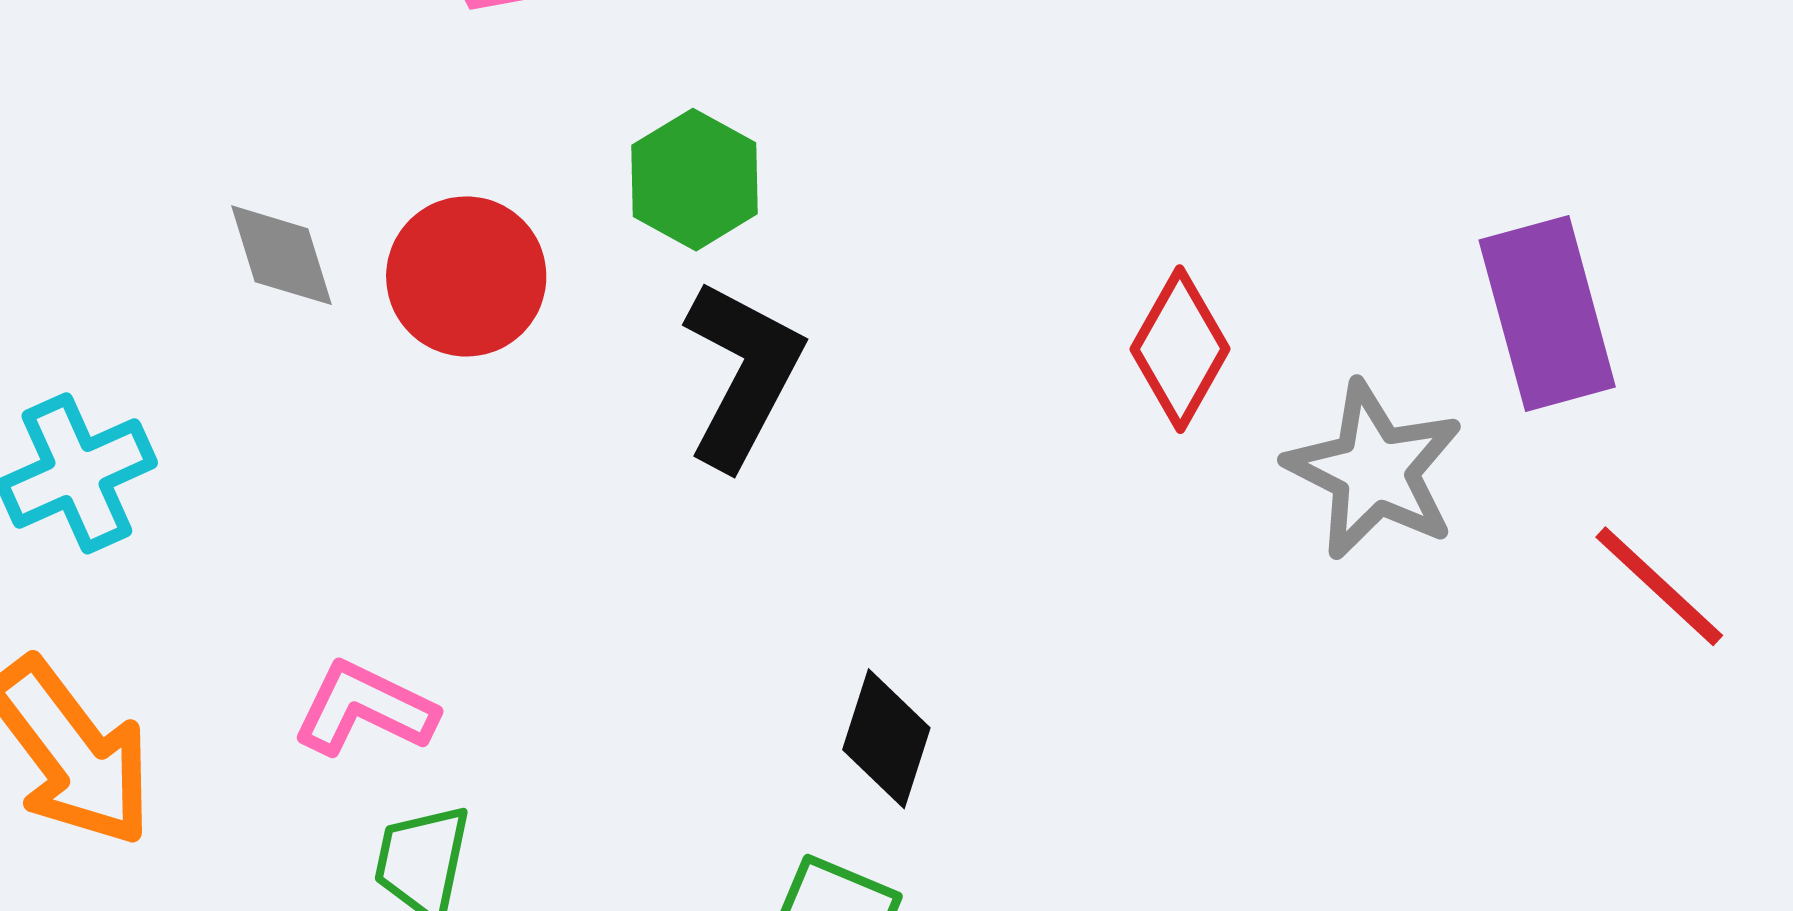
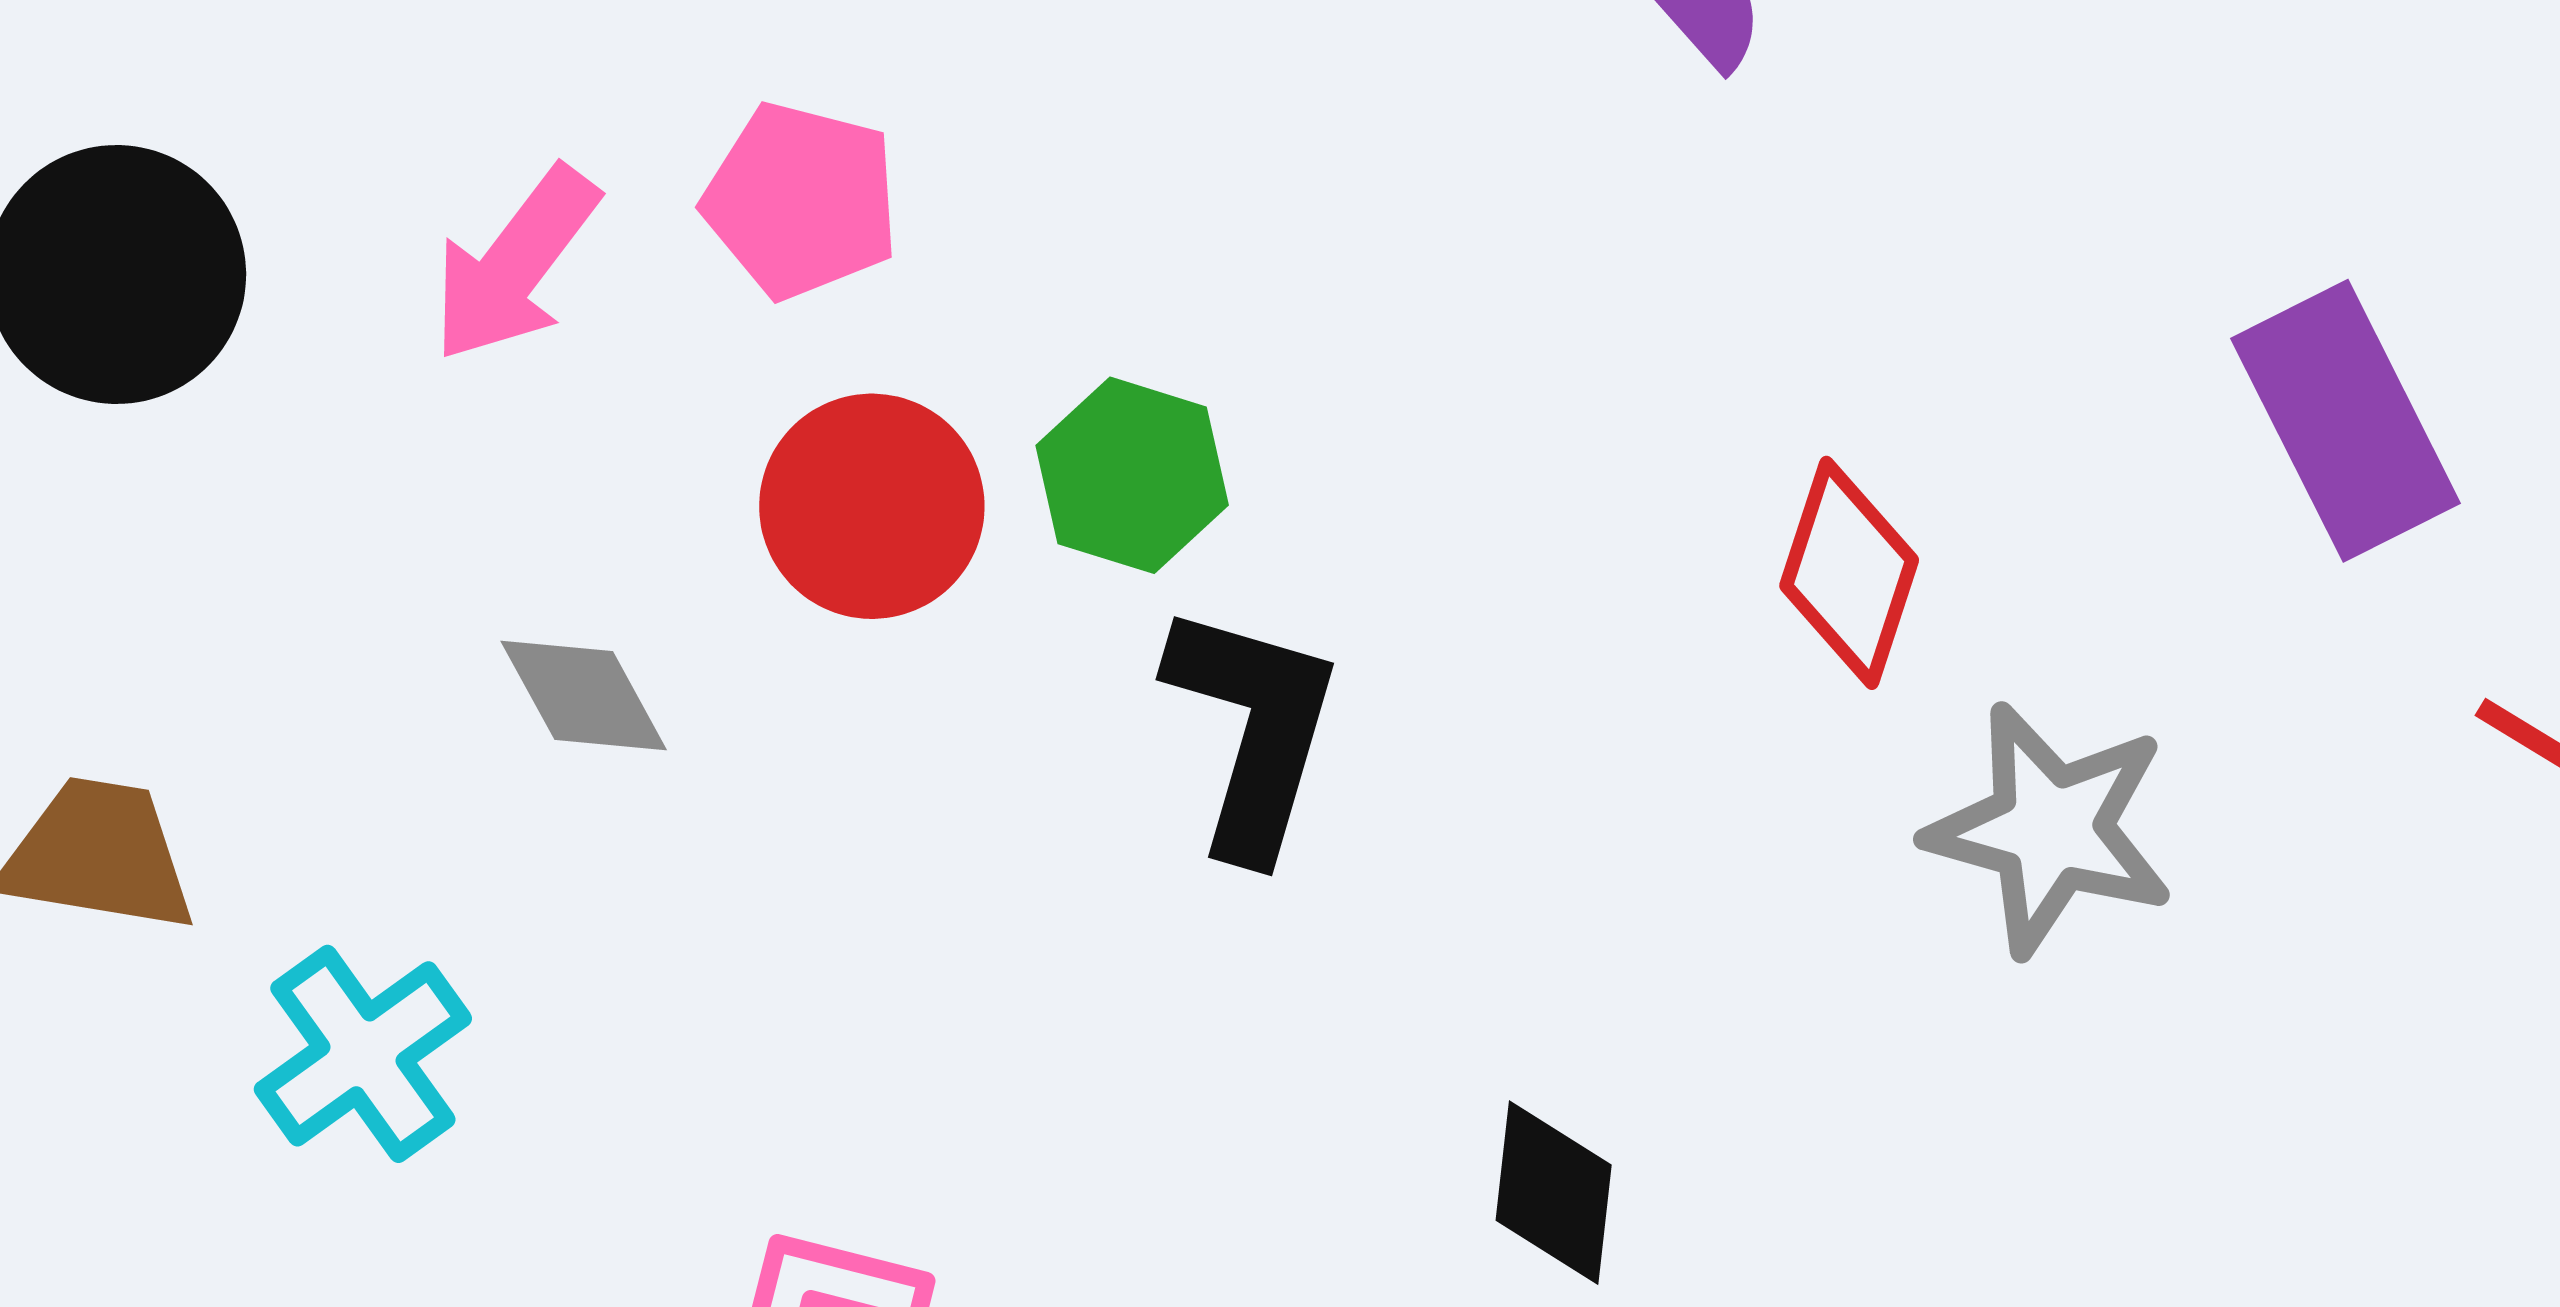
red circle: (466, 276) -> (872, 506), moved
gray star: (1374, 471) -> (2050, 829), moved

